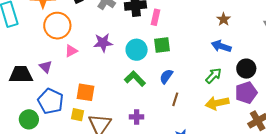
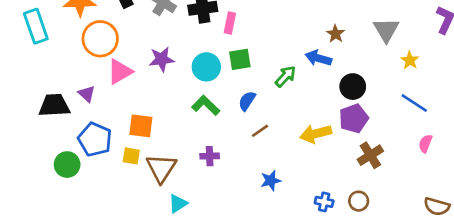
brown star: (224, 19) -> (336, 34), moved
pink triangle: (71, 51) -> (120, 72), size x1.5
green arrow: (214, 76) -> (286, 76), moved
brown line: (175, 99) -> (260, 131), turned 40

